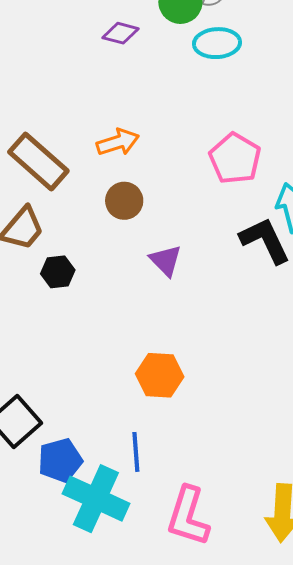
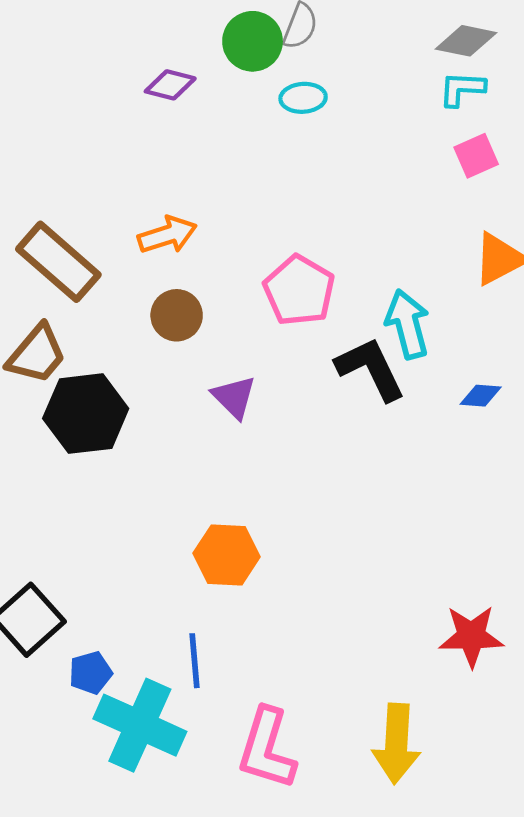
cyan ellipse: (217, 43) -> (303, 98), size x0.7
pink pentagon: (235, 158) -> (299, 290), moved
black hexagon: (58, 272) -> (86, 414), size x1.8
blue pentagon: (60, 460) -> (90, 673), size x0.7

